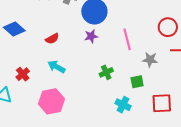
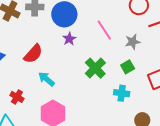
red semicircle: (52, 39) -> (33, 54), size x1.5
cyan arrow: (56, 67) -> (46, 79), turned 30
green cross: (106, 72) -> (95, 68), size x1.5

